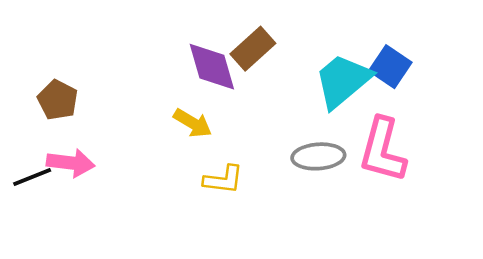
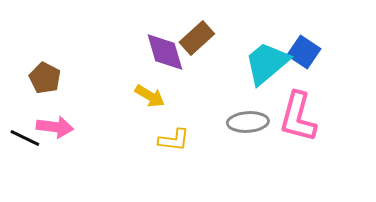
black line: (32, 177) -> (25, 138), turned 48

